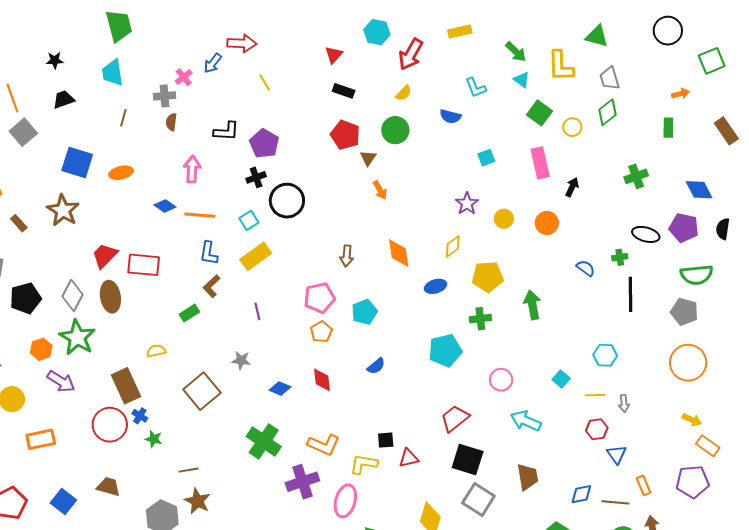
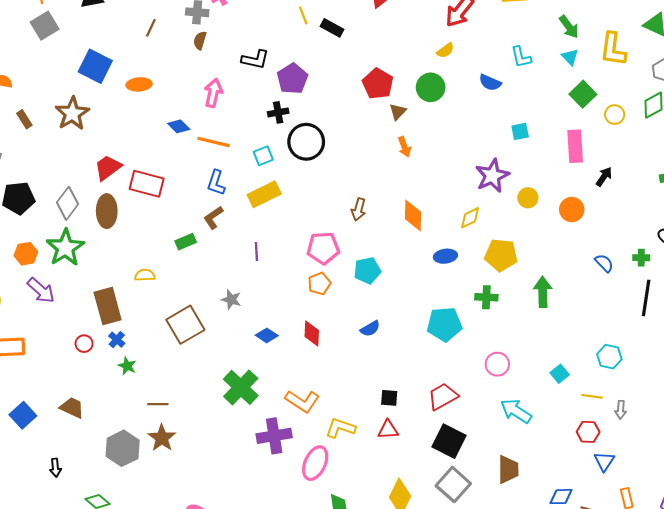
black rectangle: (344, 91) -> (332, 28), moved
purple star: (467, 204) -> (492, 176), size x1.4
red circle: (110, 425) -> (84, 344), size x0.5
black square: (386, 440) -> (389, 398), moved

